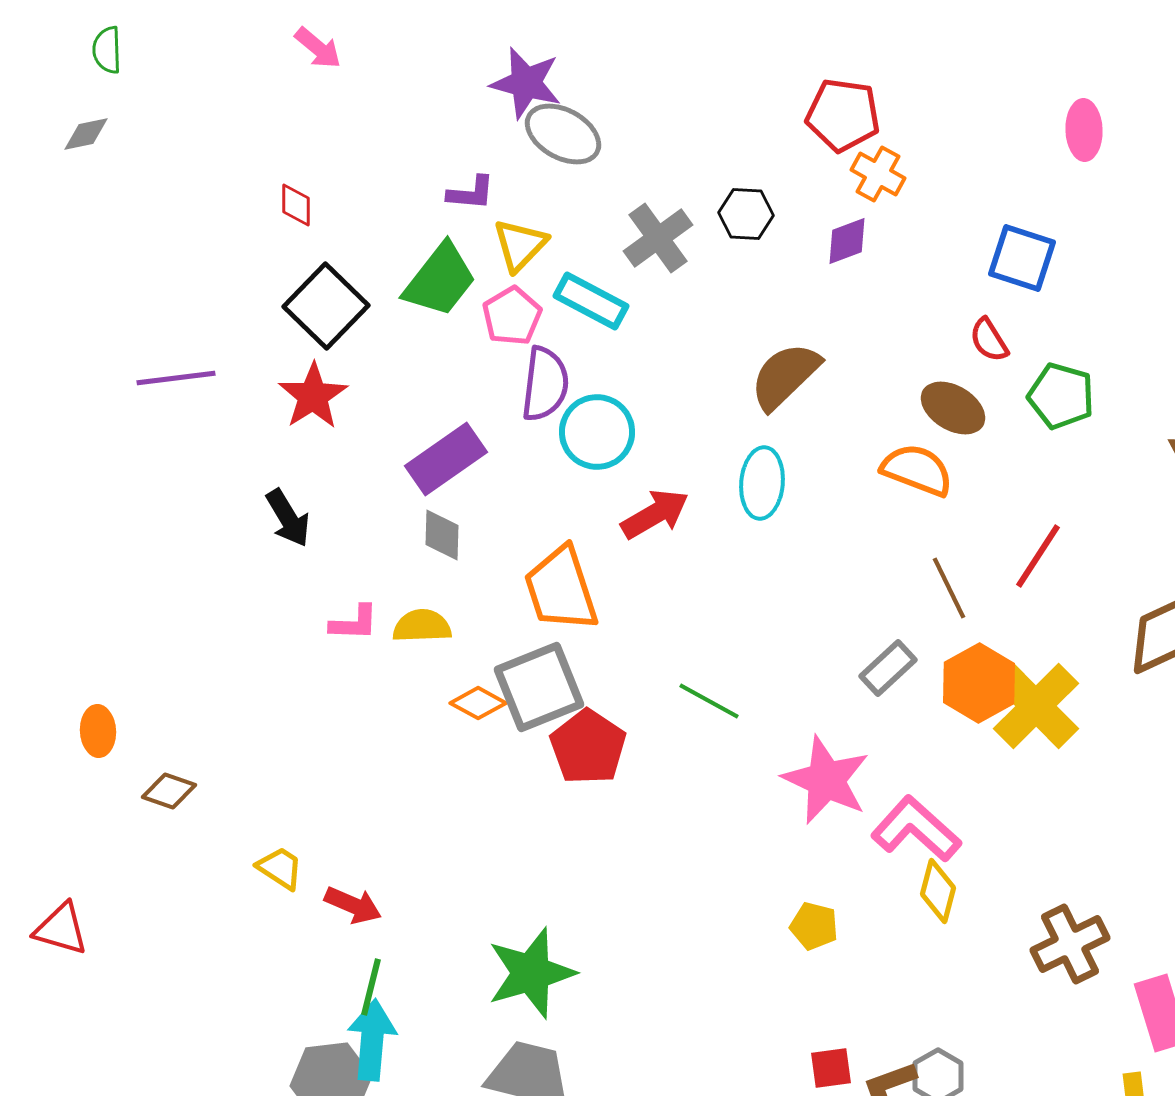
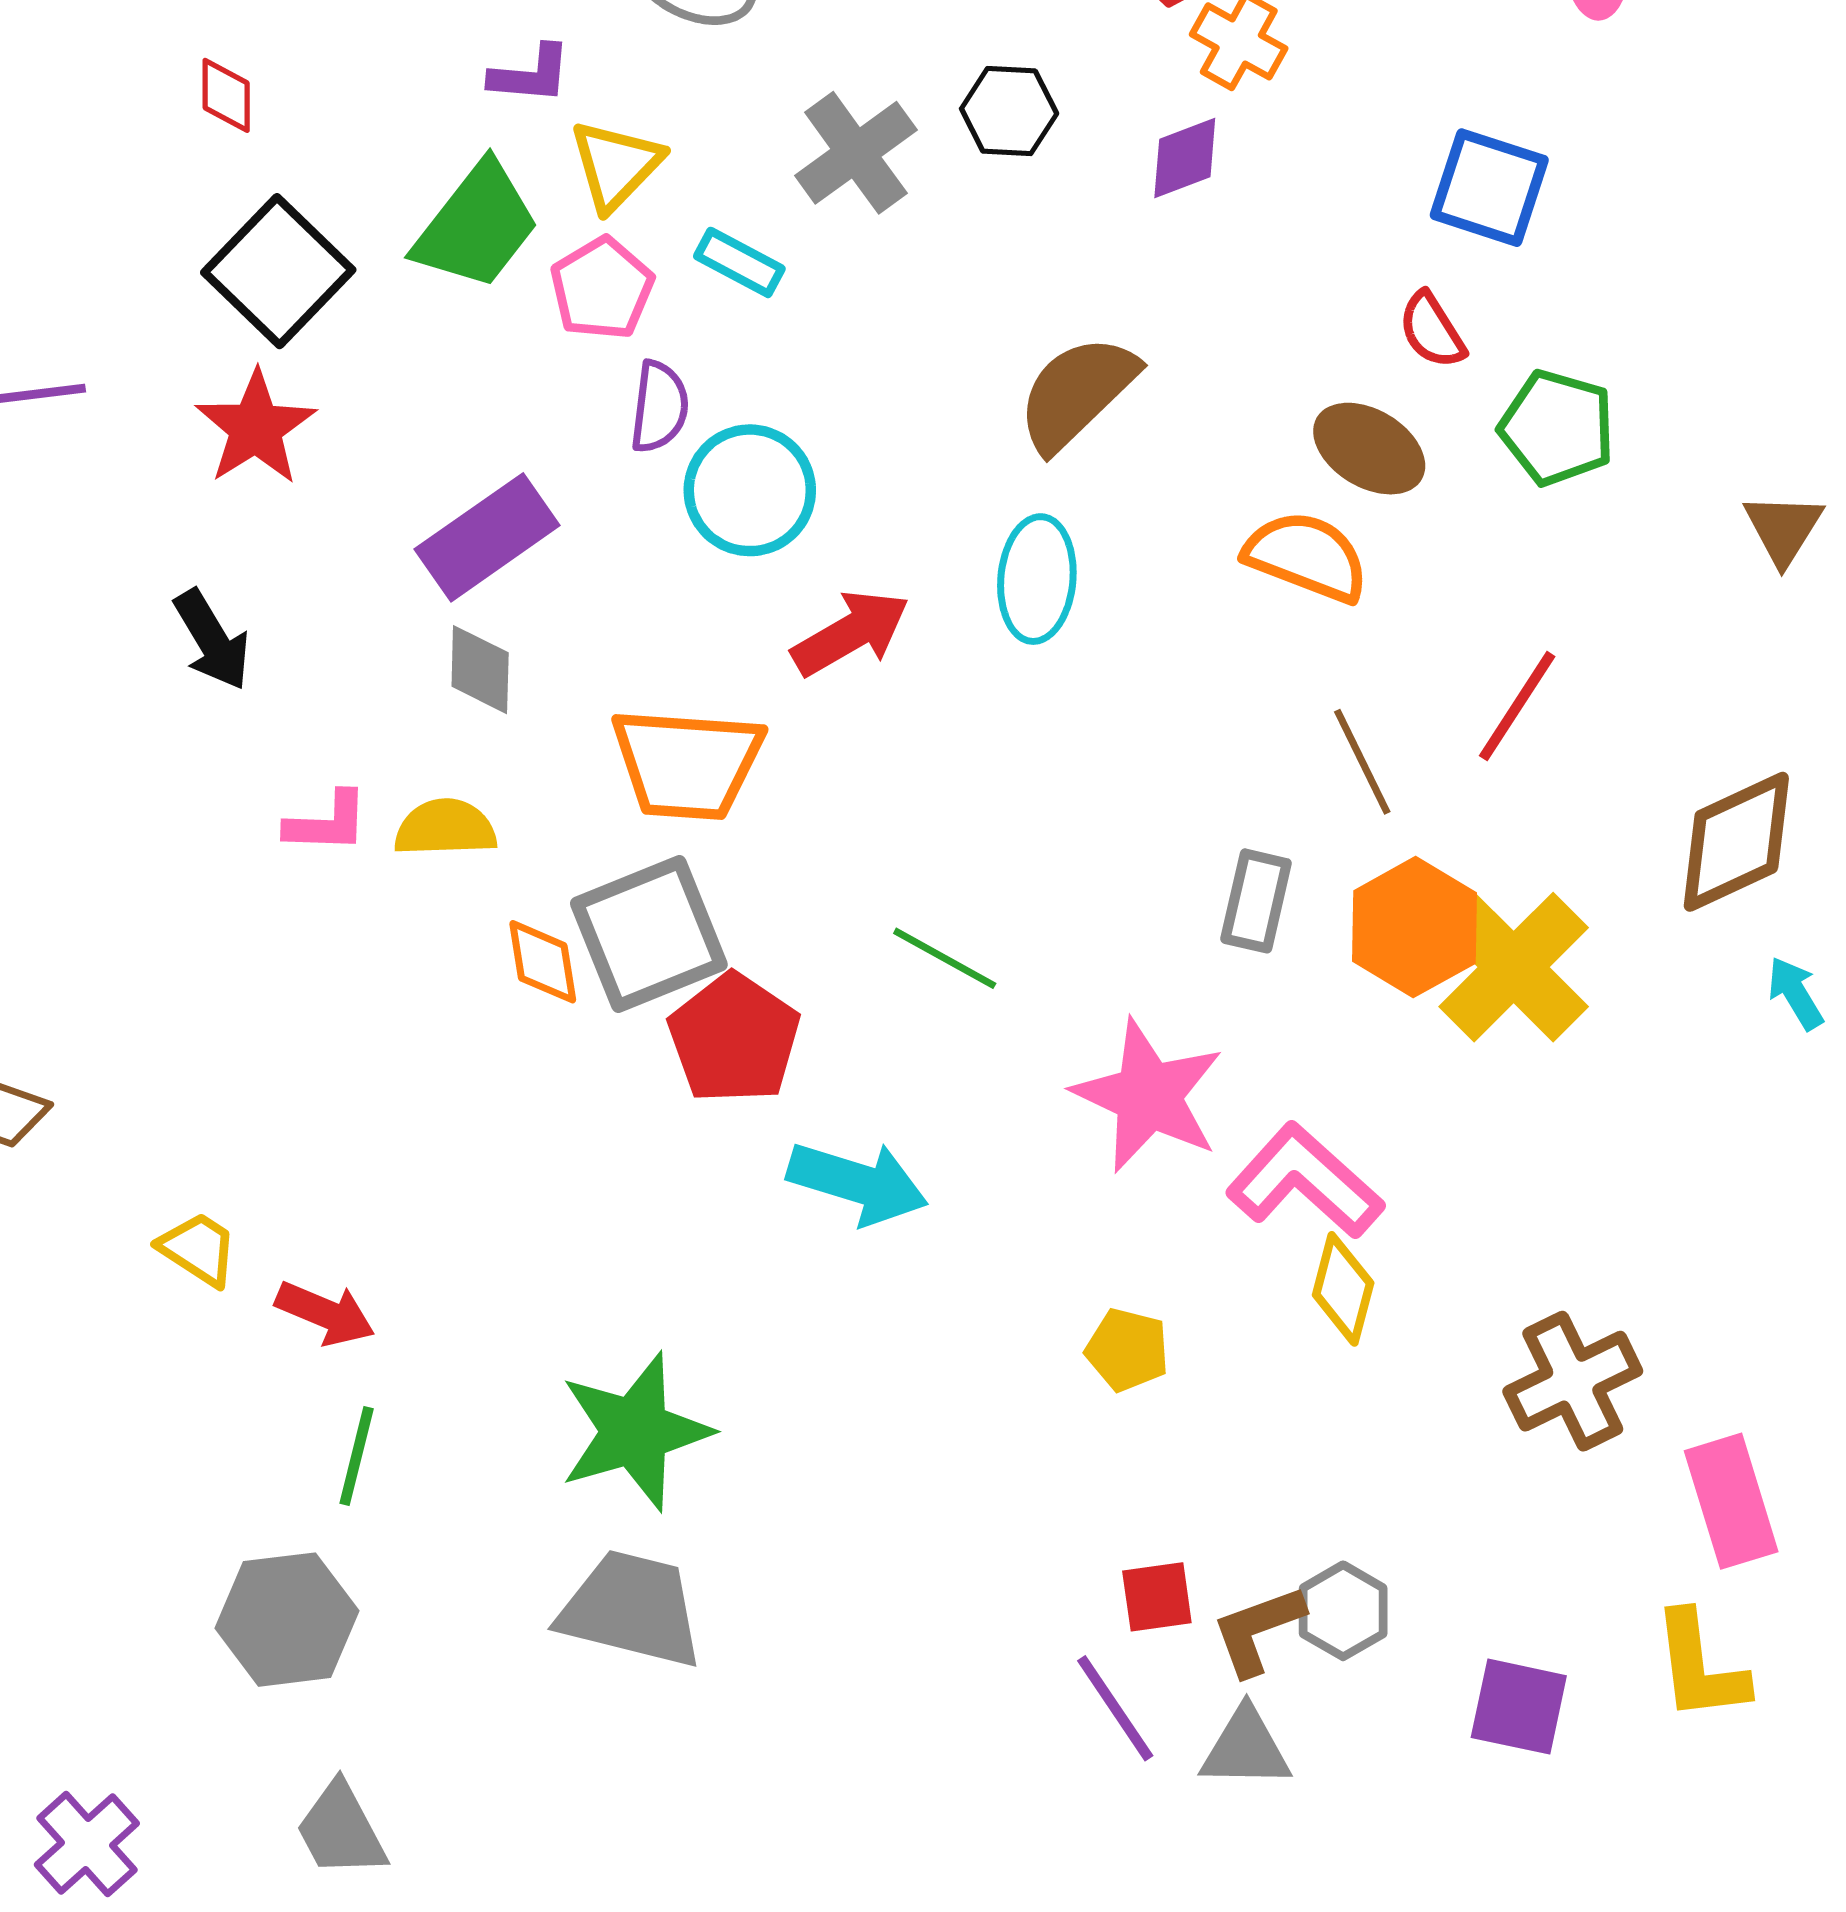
cyan rectangle: (591, 301) -> (739, 262), size x0.7
purple semicircle: (545, 384) -> (659, 407), size x0.7
orange trapezoid: (561, 589) -> (687, 763), turned -68
gray rectangle: (888, 668) -> (1256, 901), turned -34
orange diamond: (478, 703) -> (543, 962), turned 52
cyan arrow: (372, 1040) -> (858, 1183), moved, turned 102

